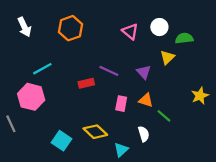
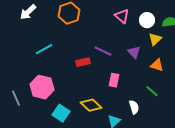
white arrow: (24, 27) -> (28, 12), turned 72
white circle: (159, 27) -> (147, 20), moved
pink hexagon: (31, 97) -> (42, 87), moved
orange triangle: (146, 100) -> (157, 65), moved

